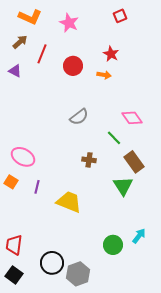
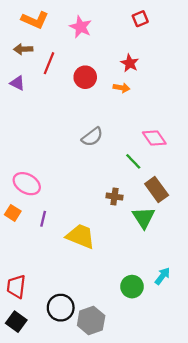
brown arrow: (20, 42) -> (23, 49), turned -140
brown cross: (89, 160) -> (114, 197), moved

